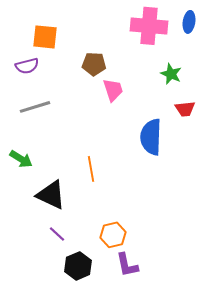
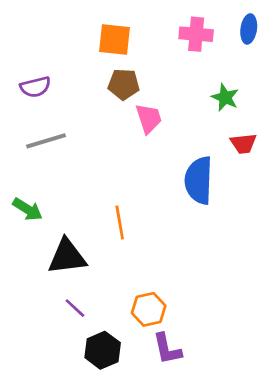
pink cross: (149, 26) -> (196, 34), size x0.7
orange square: (45, 37) -> (114, 39), moved
black triangle: (51, 195) -> (67, 257), turned -32

